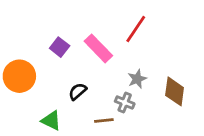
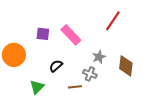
red line: (136, 29) -> (113, 21), moved
purple square: (60, 47) -> (43, 34), turned -32
green triangle: (51, 121) -> (37, 87), turned 49

